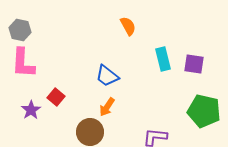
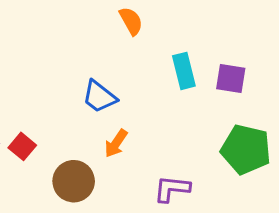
red square: (56, 97) -> (22, 146), moved
orange arrow: (107, 107) -> (116, 143), moved

